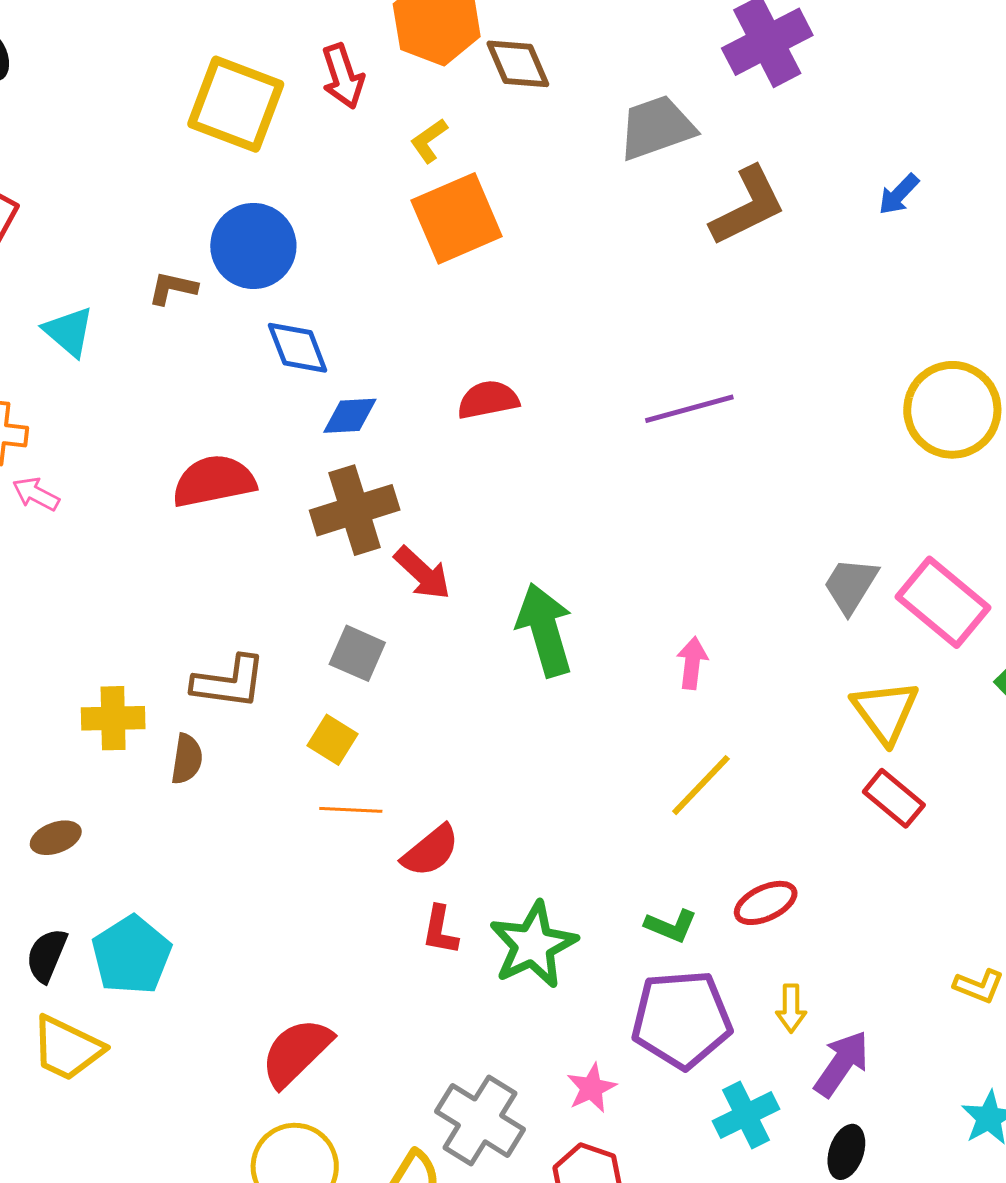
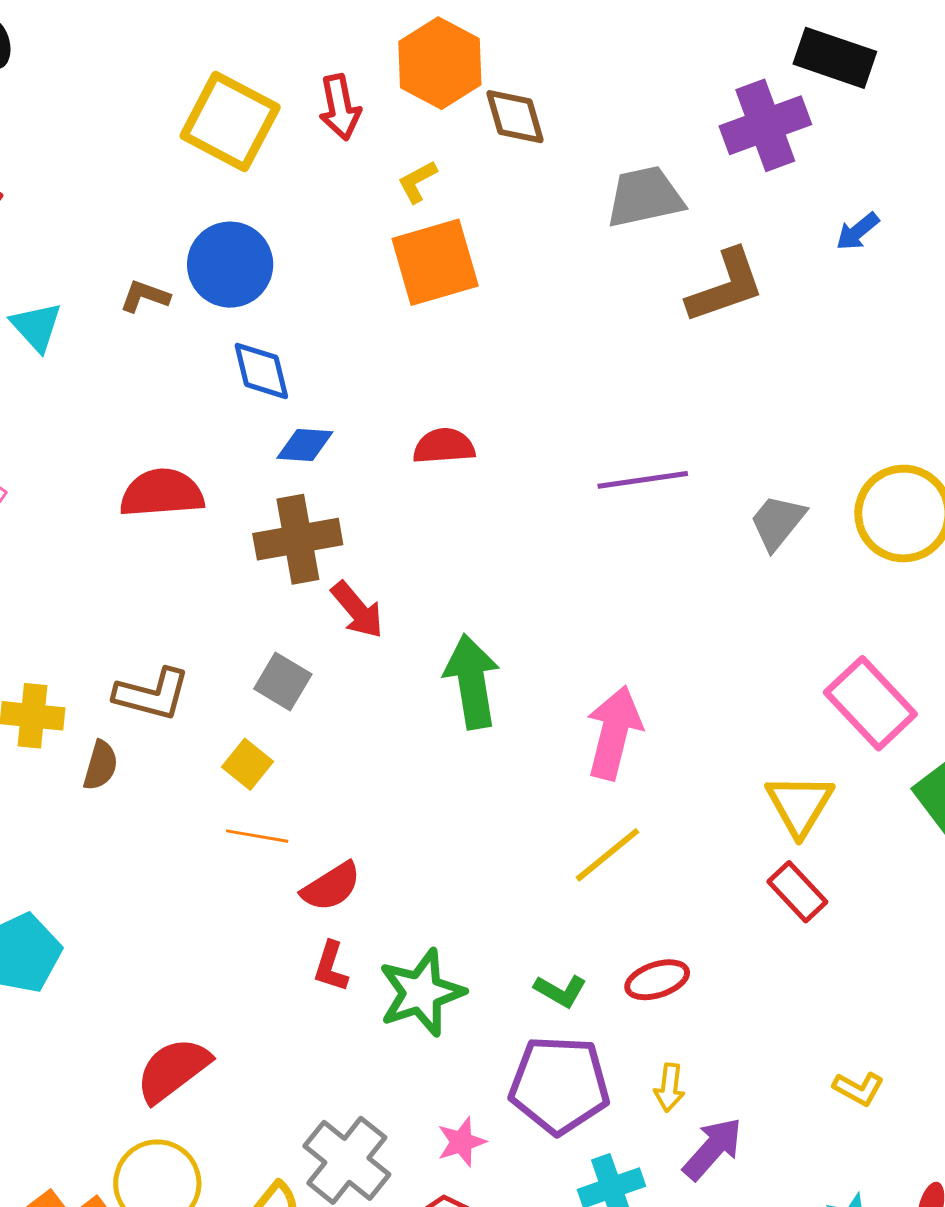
blue arrow: (899, 194) -> (858, 231), moved
gray trapezoid: (851, 585) -> (778, 522), moved
pink arrow: (692, 663) -> (614, 733), size x1.8

